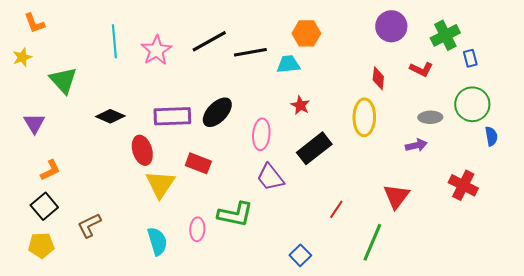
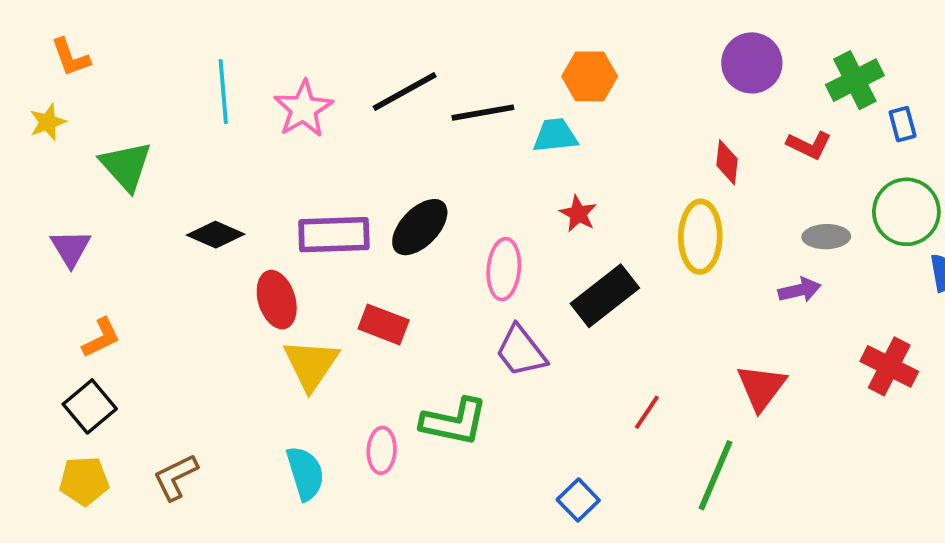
brown L-shape: (89, 225) -> (176, 477), moved

